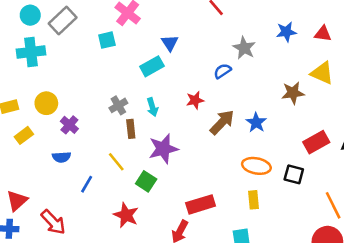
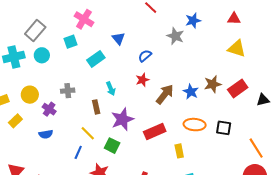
cyan circle: (30, 15) -> (42, 55), moved
blue star: (286, 32) -> (193, 21), moved
cyan rectangle: (152, 66) -> (96, 59), moved
blue semicircle: (222, 71) -> (145, 56), moved
brown star: (293, 93) -> (213, 84), moved
gray cross: (118, 105) -> (68, 91), moved, turned 32
red rectangle: (316, 142) -> (238, 88), moved
blue line: (87, 184) -> (78, 152), moved
yellow rectangle: (253, 200) -> (179, 151), moved
red rectangle: (201, 204) -> (155, 132), moved

